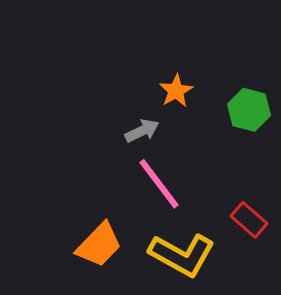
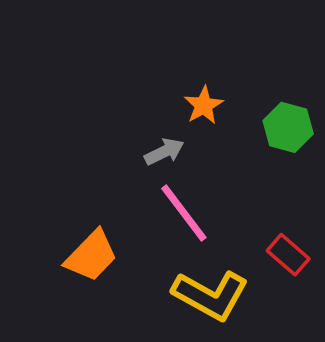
orange trapezoid: (99, 245) -> (91, 256), moved

